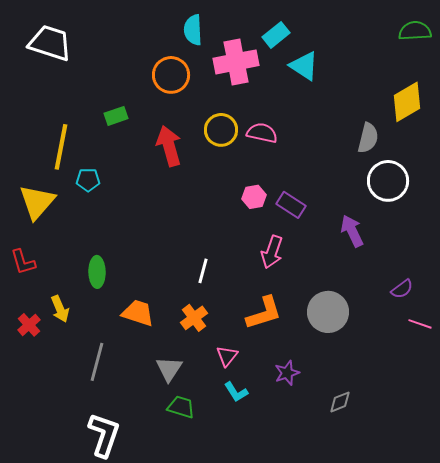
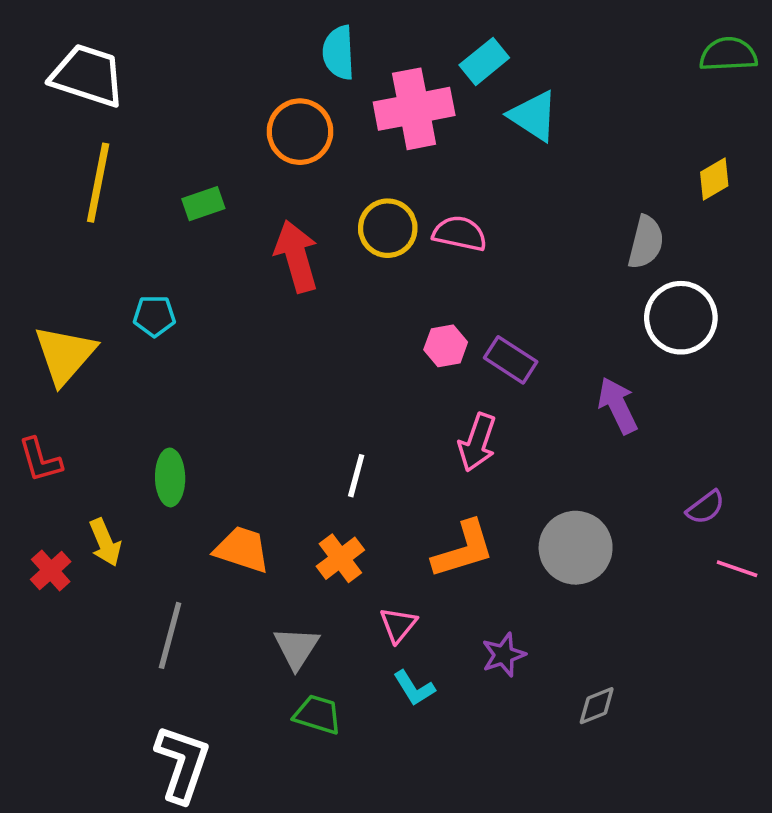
yellow diamond: (407, 102) -> (714, 179), size x0.6
yellow line: (61, 147) -> (98, 183), moved

